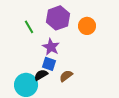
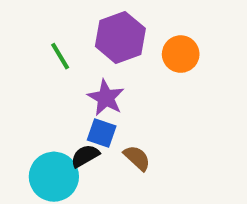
brown semicircle: (66, 76) -> (137, 158), turned 80

